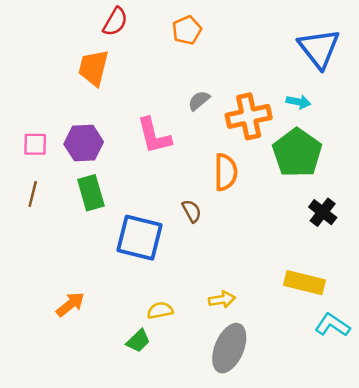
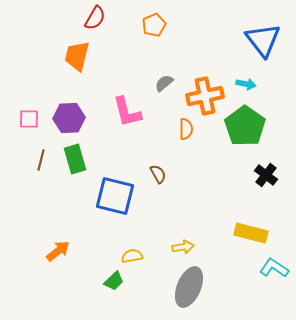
orange semicircle: (226, 172) -> (186, 129), moved, size x0.7
brown line: (33, 194) -> (41, 160), moved

